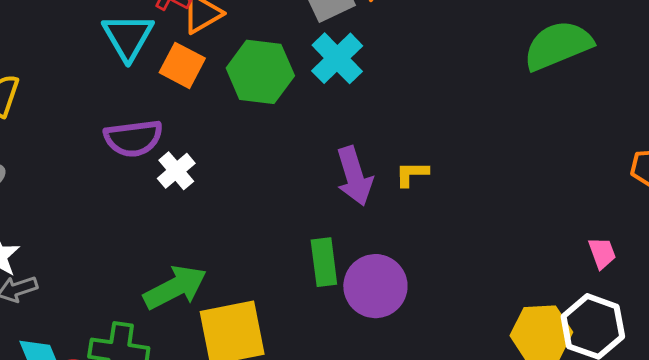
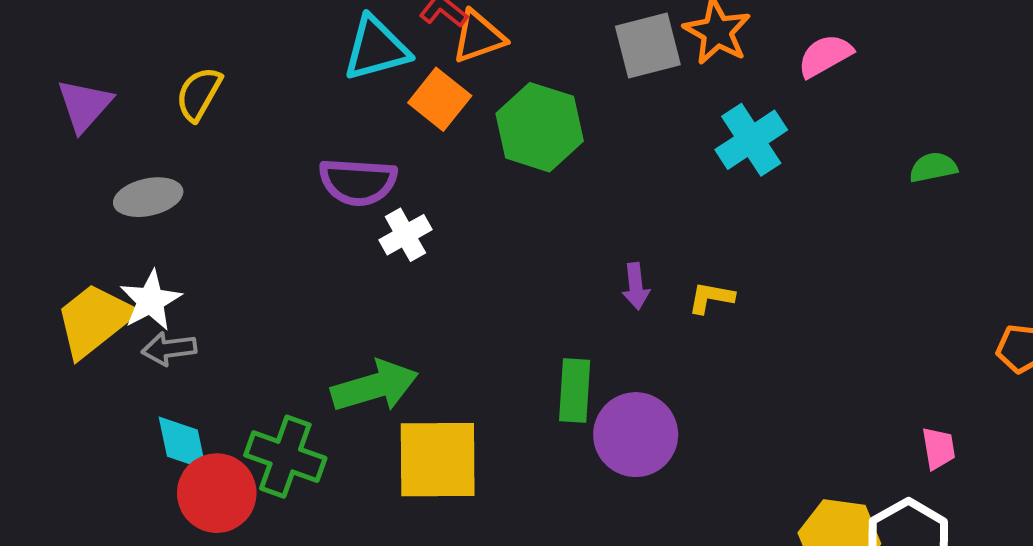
cyan triangle: (128, 37) -> (376, 48), turned 34
green semicircle: (558, 45) -> (933, 167), size x0.5
cyan cross: (337, 58) -> (751, 140), moved
purple arrow: (354, 176) -> (636, 286), size x0.6

